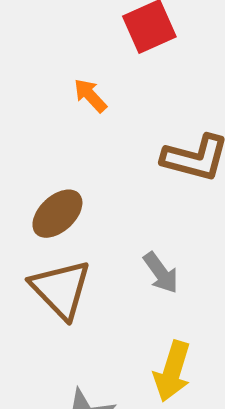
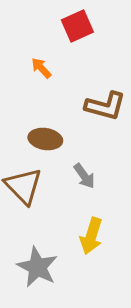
brown ellipse: (57, 214) -> (45, 139), moved, turned 52

